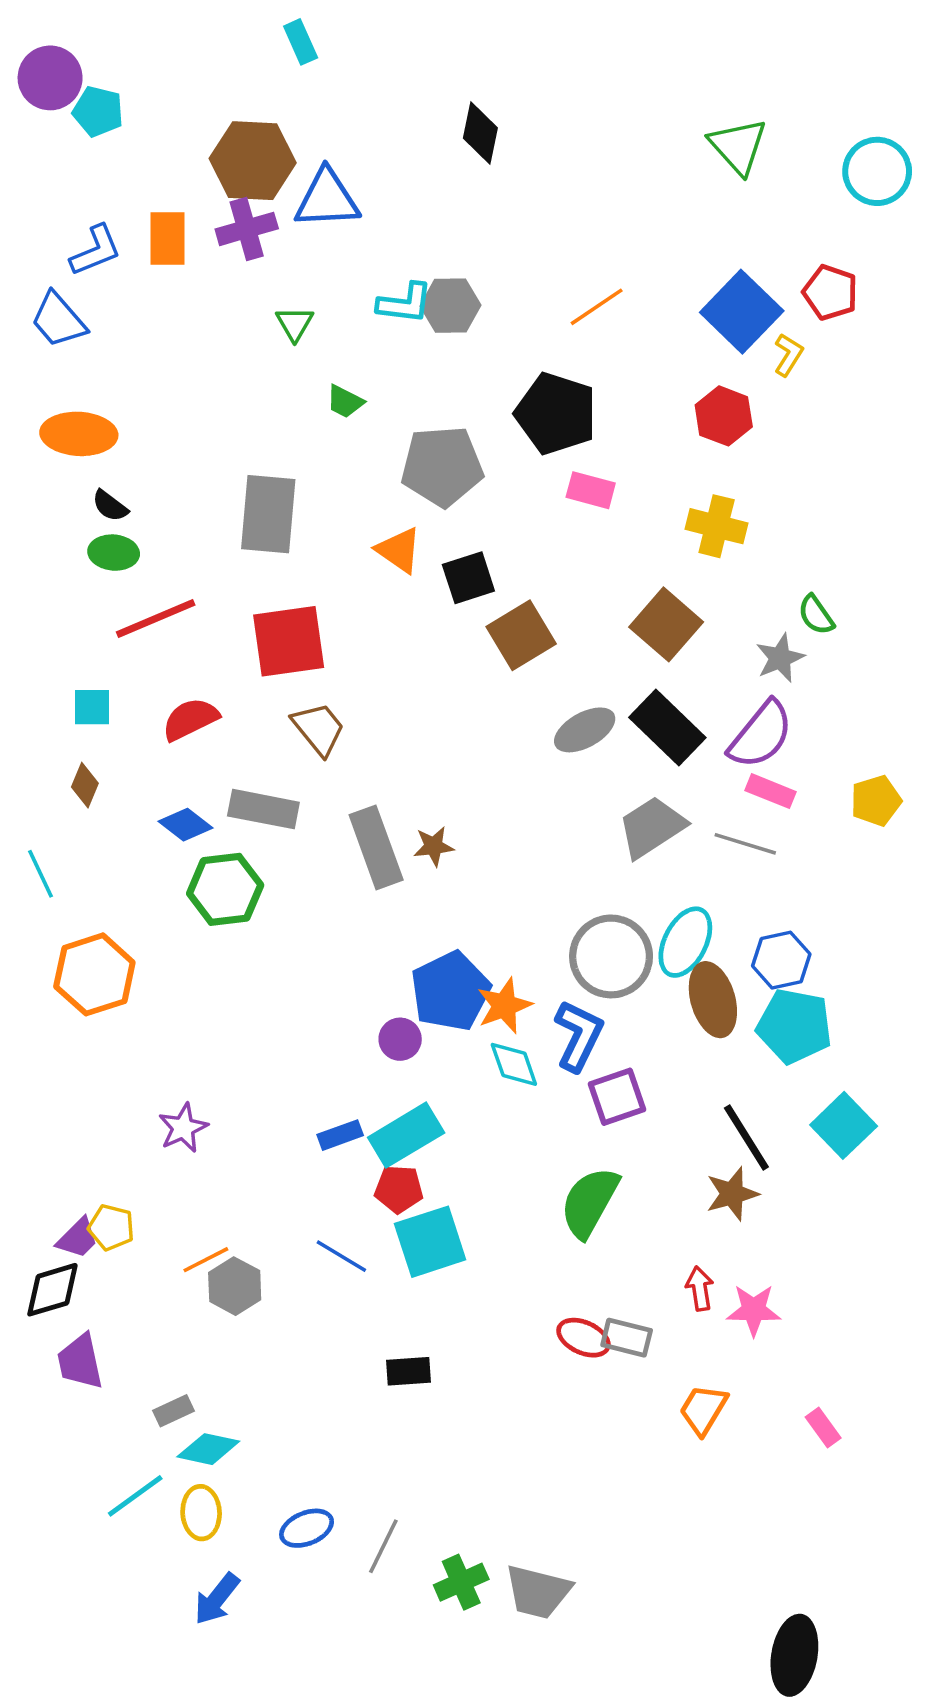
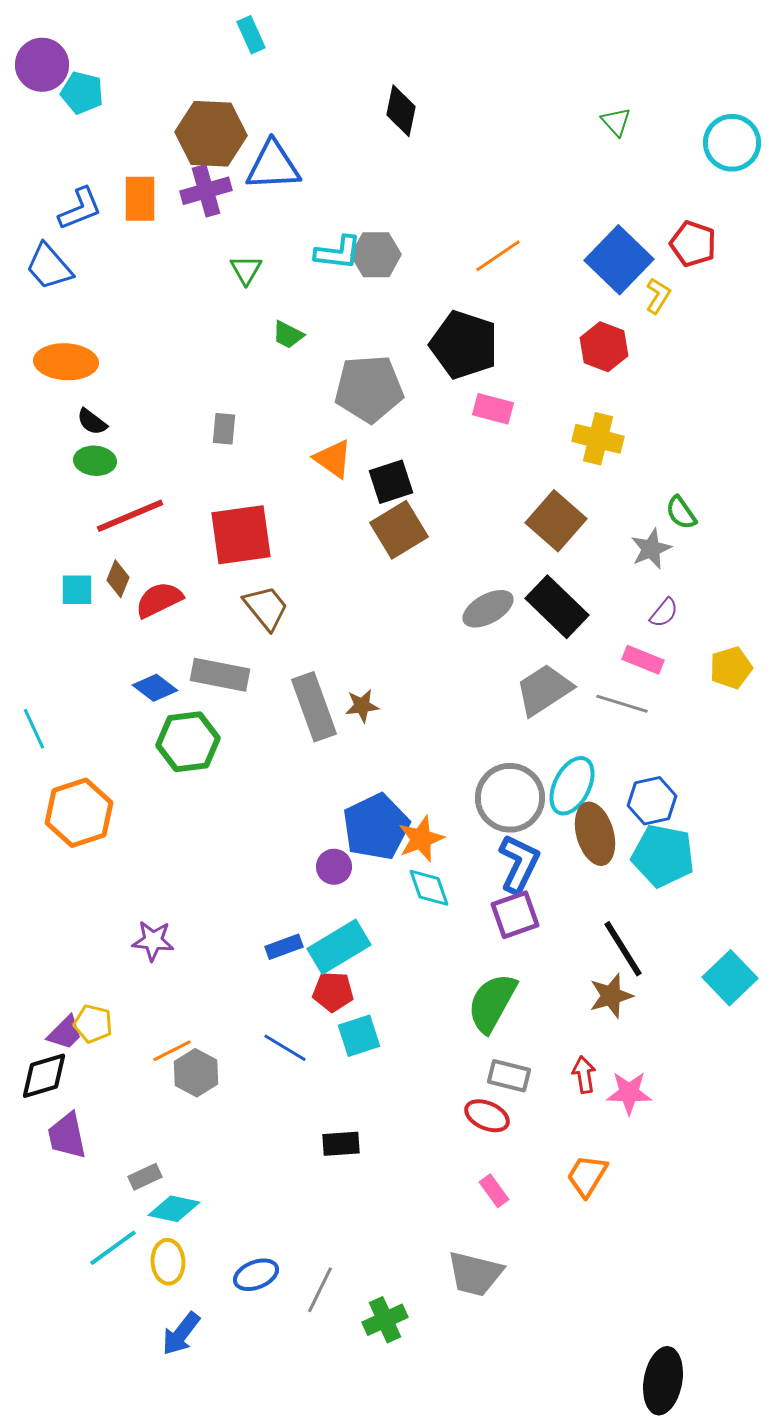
green triangle: (738, 146) -> (616, 122), size x0.6
gray rectangle: (268, 514) -> (224, 429), size x0.5
brown square: (521, 635) -> (399, 530), moved
purple semicircle: (761, 735) -> (664, 613), moved, size x0.5
brown diamond: (85, 785) -> (118, 579), moved
blue L-shape: (579, 1036) -> (519, 864), moved
cyan square: (844, 1125) -> (730, 978), moved
purple star: (183, 1128) -> (153, 941), turned 30
cyan square: (430, 1242) -> (359, 1036), size x0.7
gray rectangle: (627, 1338) -> (509, 1076), moved
pink rectangle: (823, 1428) -> (494, 1191), moved
gray trapezoid: (538, 1592) -> (475, 1274), moved

